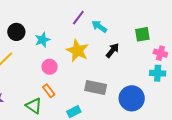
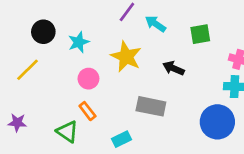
green square: (142, 34) -> (200, 34), moved
black arrow: (112, 50) -> (174, 68), moved, turned -105
blue circle: (132, 98) -> (217, 122), moved

